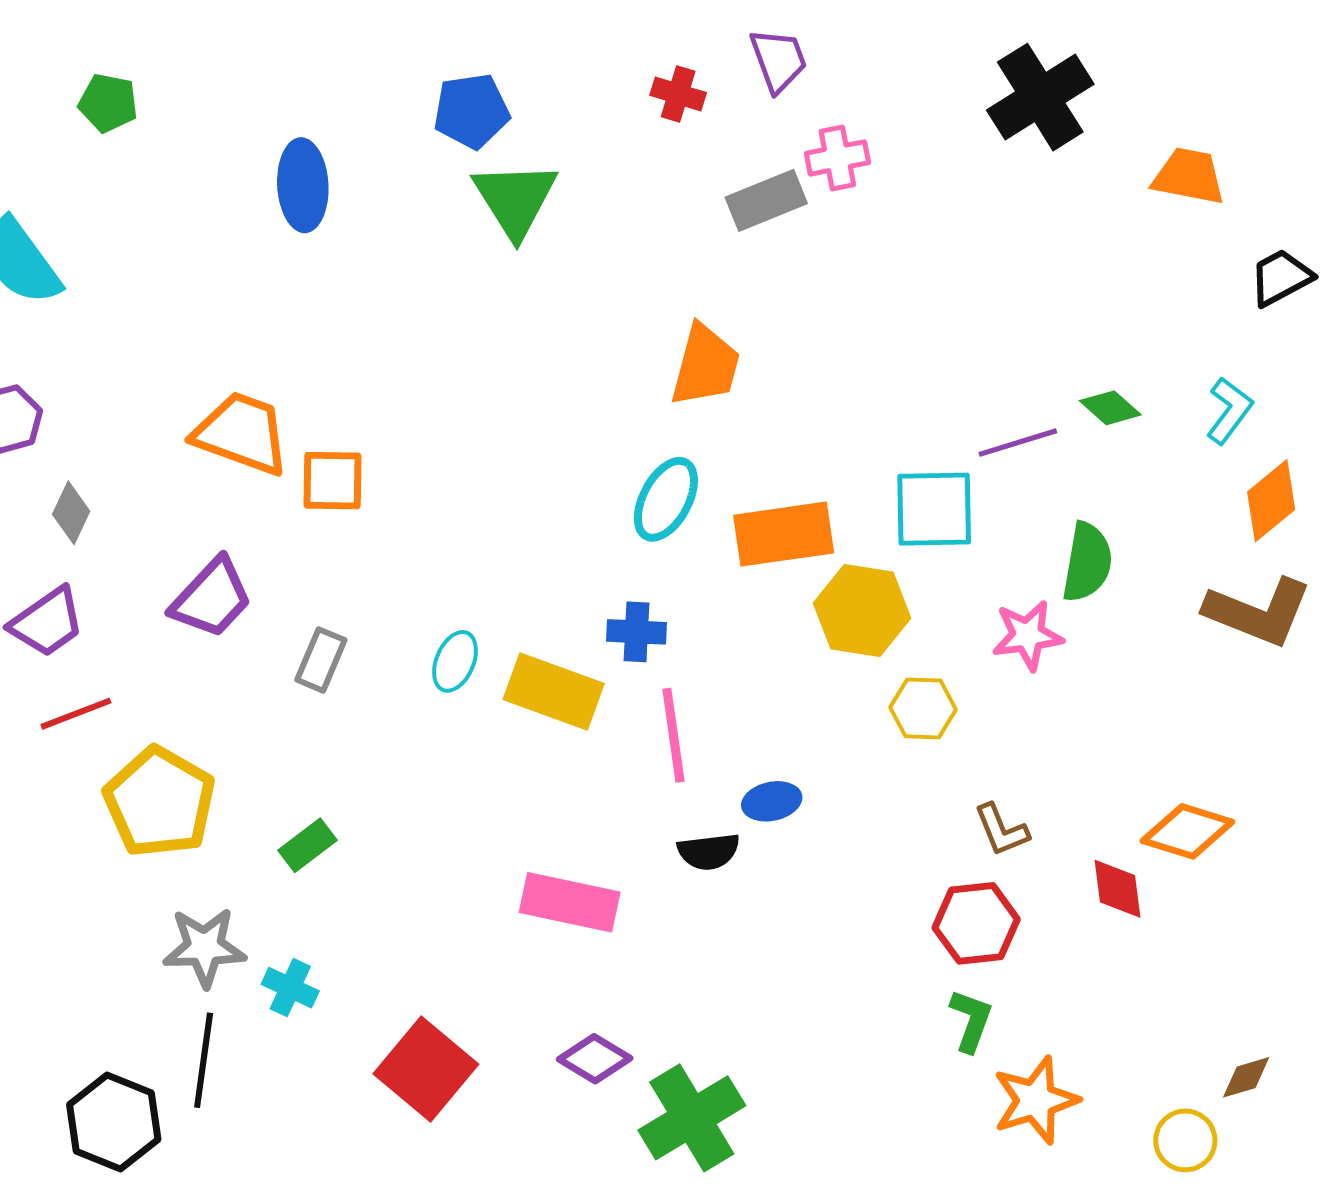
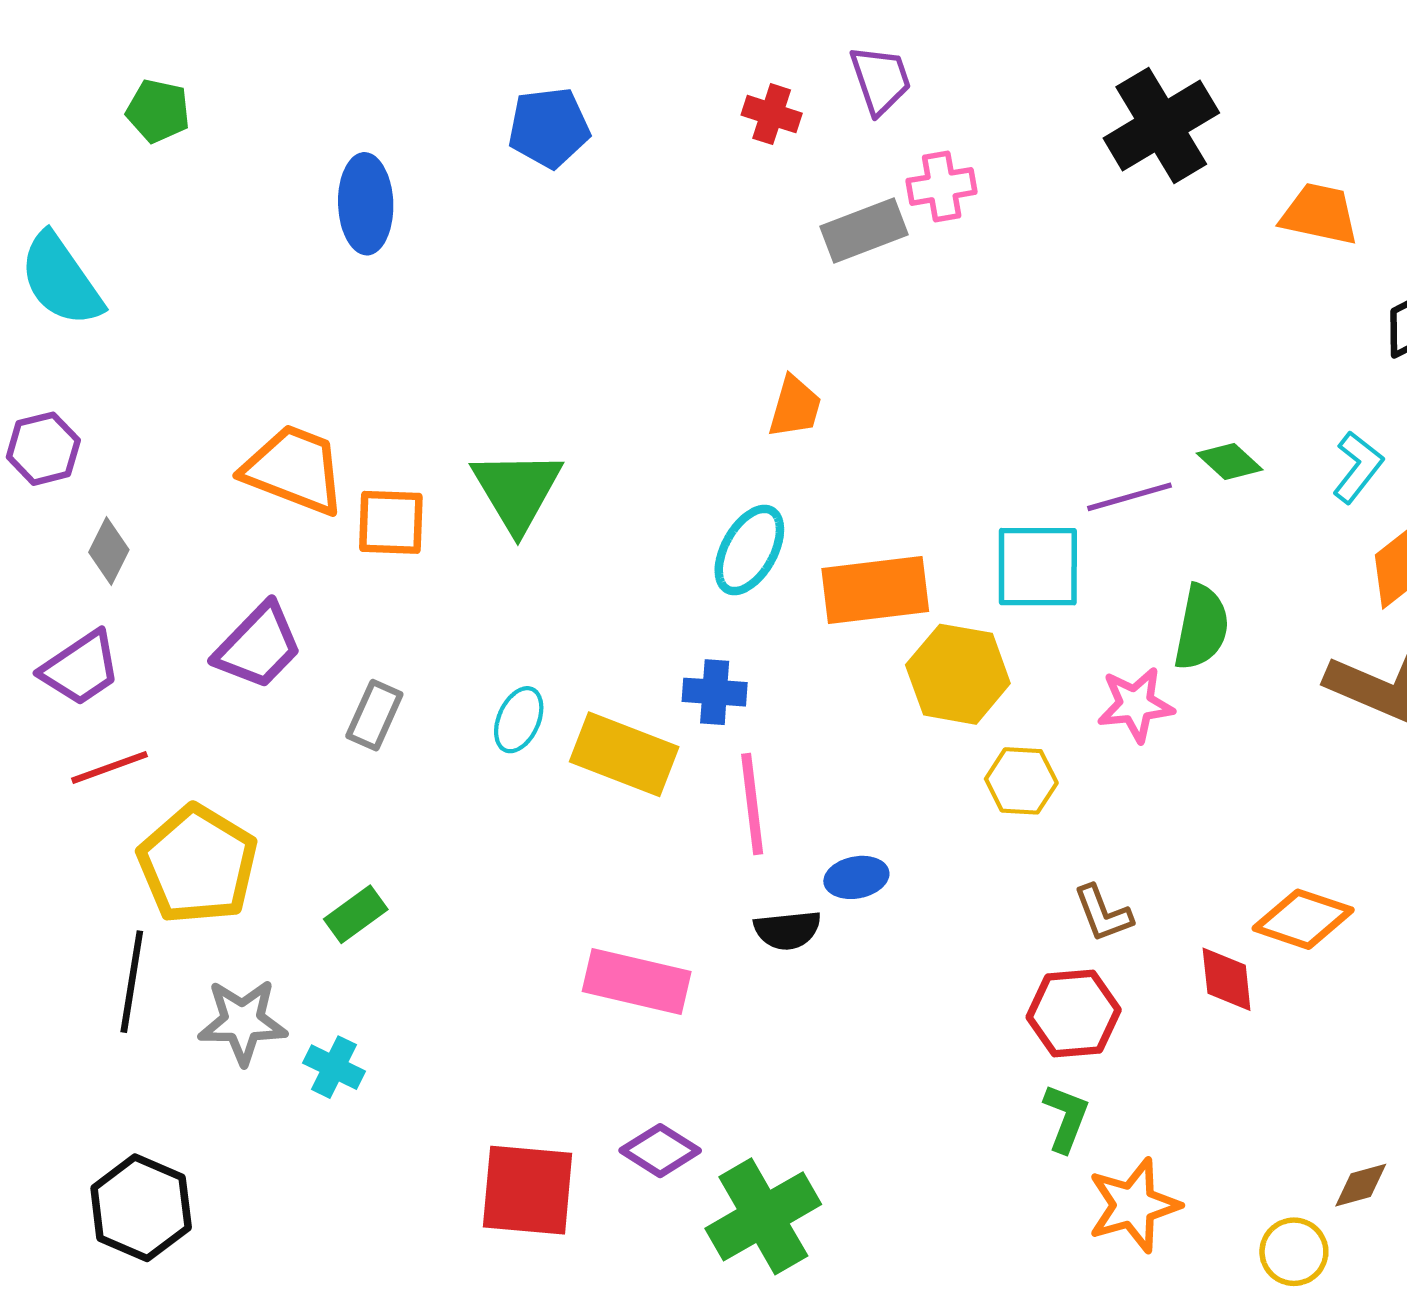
green triangle: (515, 199) -> (517, 490), moved
orange trapezoid: (705, 366) -> (795, 407), size x0.7
black line: (204, 1060) -> (132, 982), moved
red square: (426, 1069) -> (528, 1190), moved, turned -36

